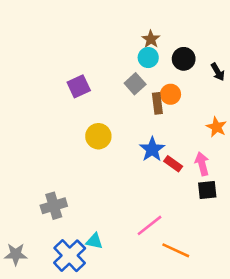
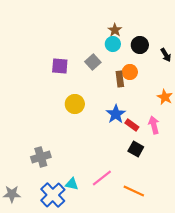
gray square: (135, 84) -> (93, 62), moved
purple square: (79, 86) -> (60, 66), turned 30
black square: (207, 190) -> (136, 149), moved, turned 35
pink line: (150, 225) -> (102, 178), moved

